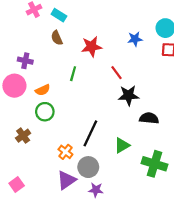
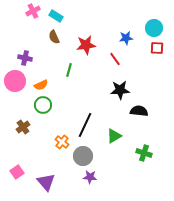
red line: (116, 73) -> (115, 59), moved
green cross: (154, 164) -> (144, 153), size x0.7
purple triangle: (67, 180) -> (46, 182), moved, turned -36

